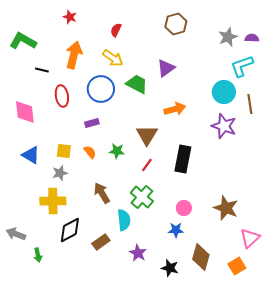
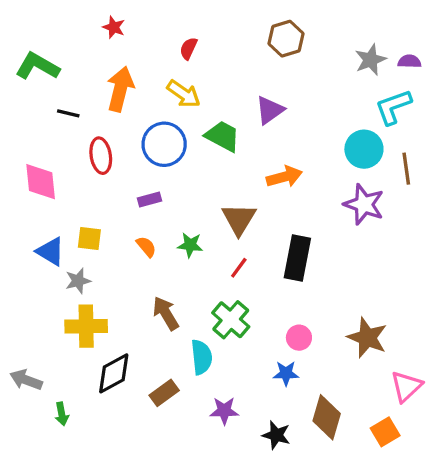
yellow square: (64, 151) -> (89, 238), moved
gray star: (60, 173) -> (78, 281), moved
purple star: (138, 253) -> (224, 411), turned -30

